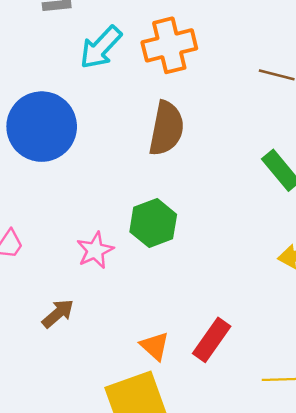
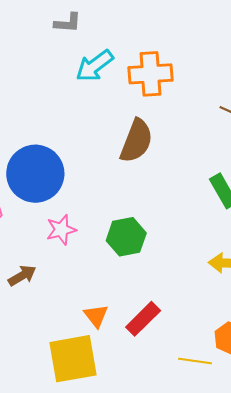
blue circle: (42, 127) -> (35, 174), moved
green hexagon: (153, 223) -> (126, 237), moved

